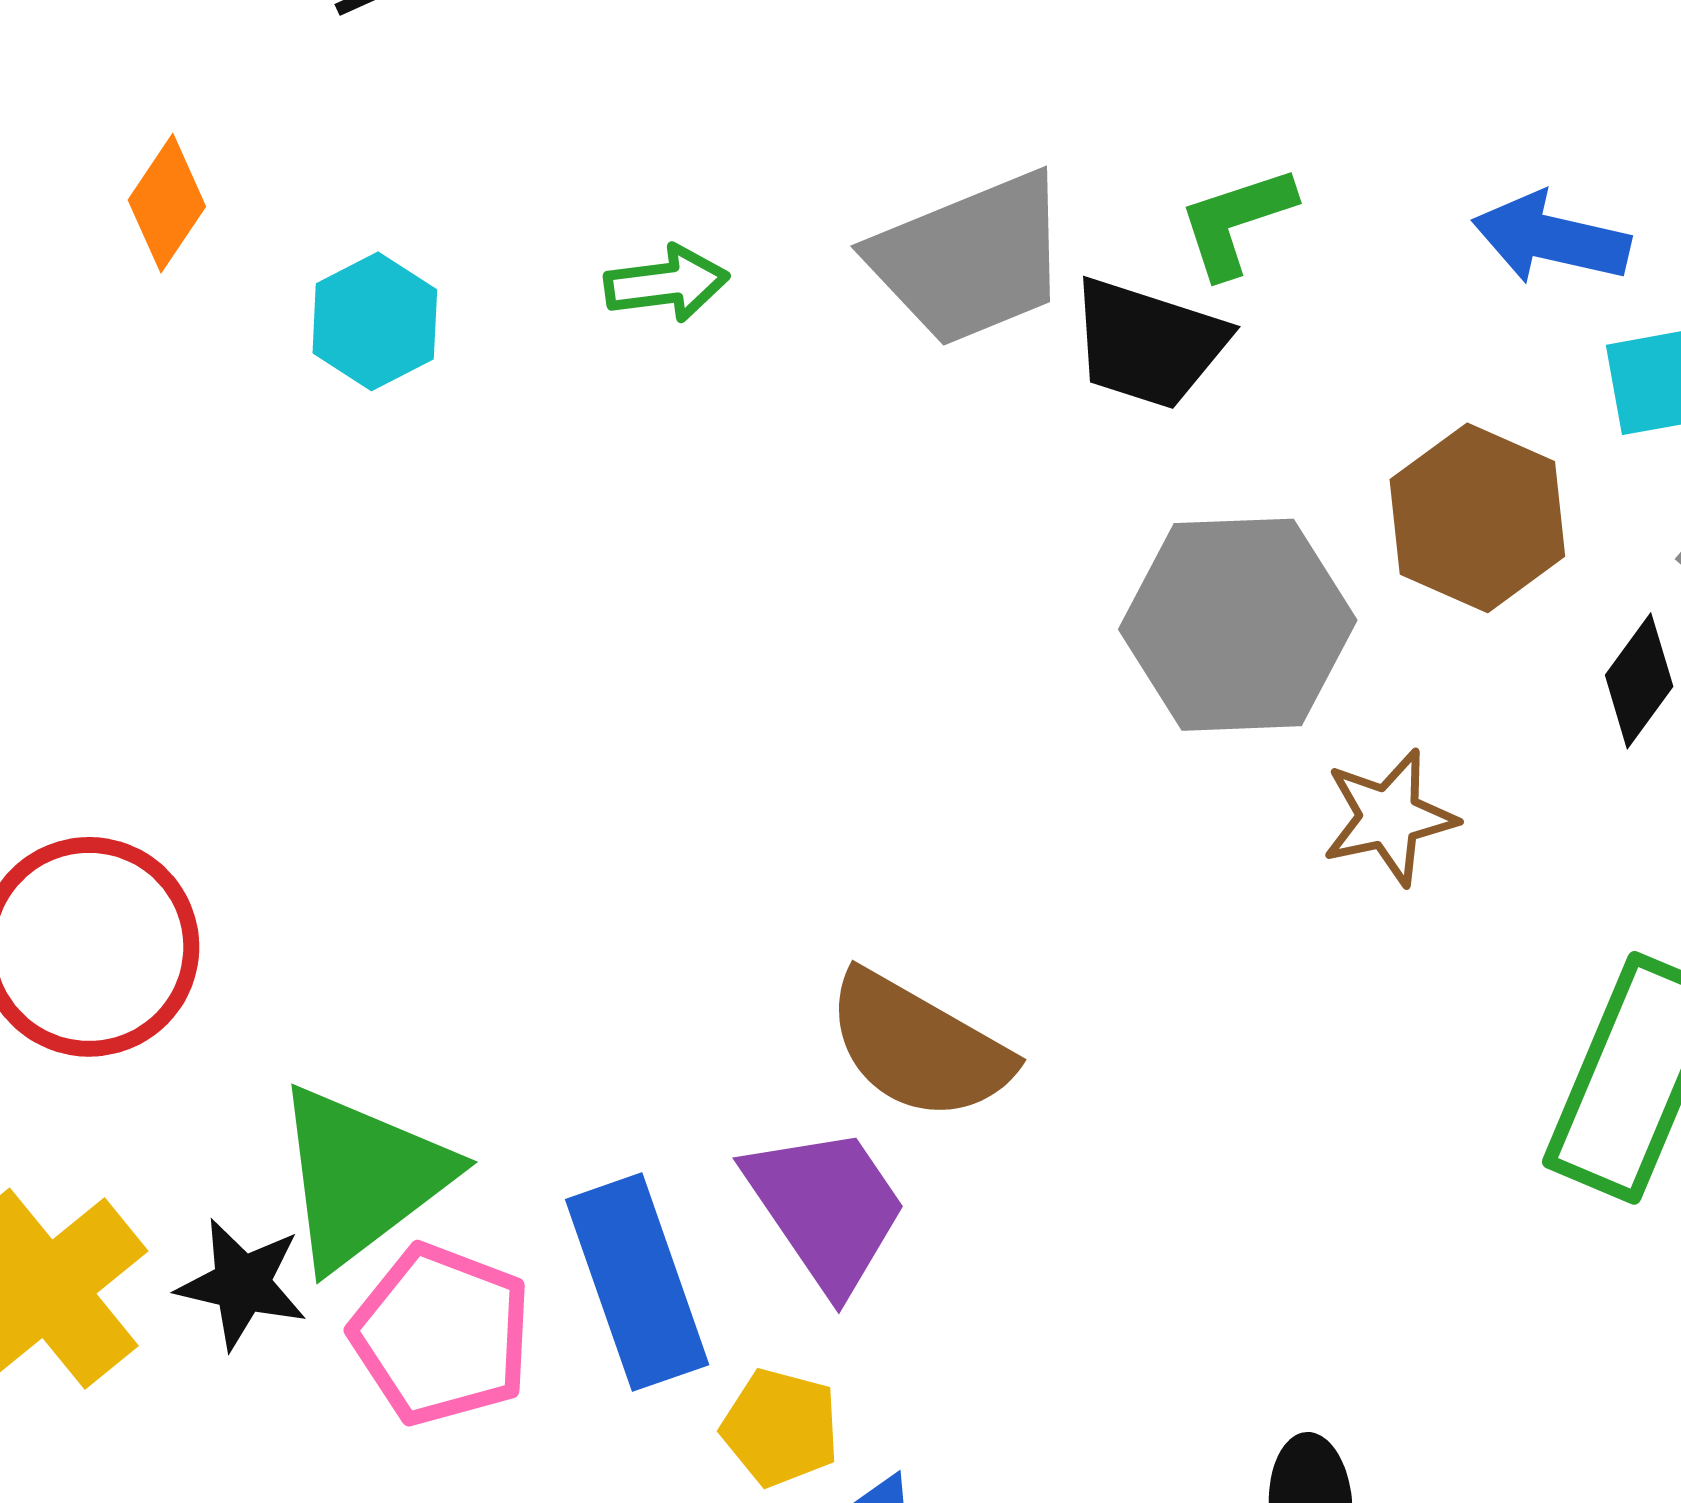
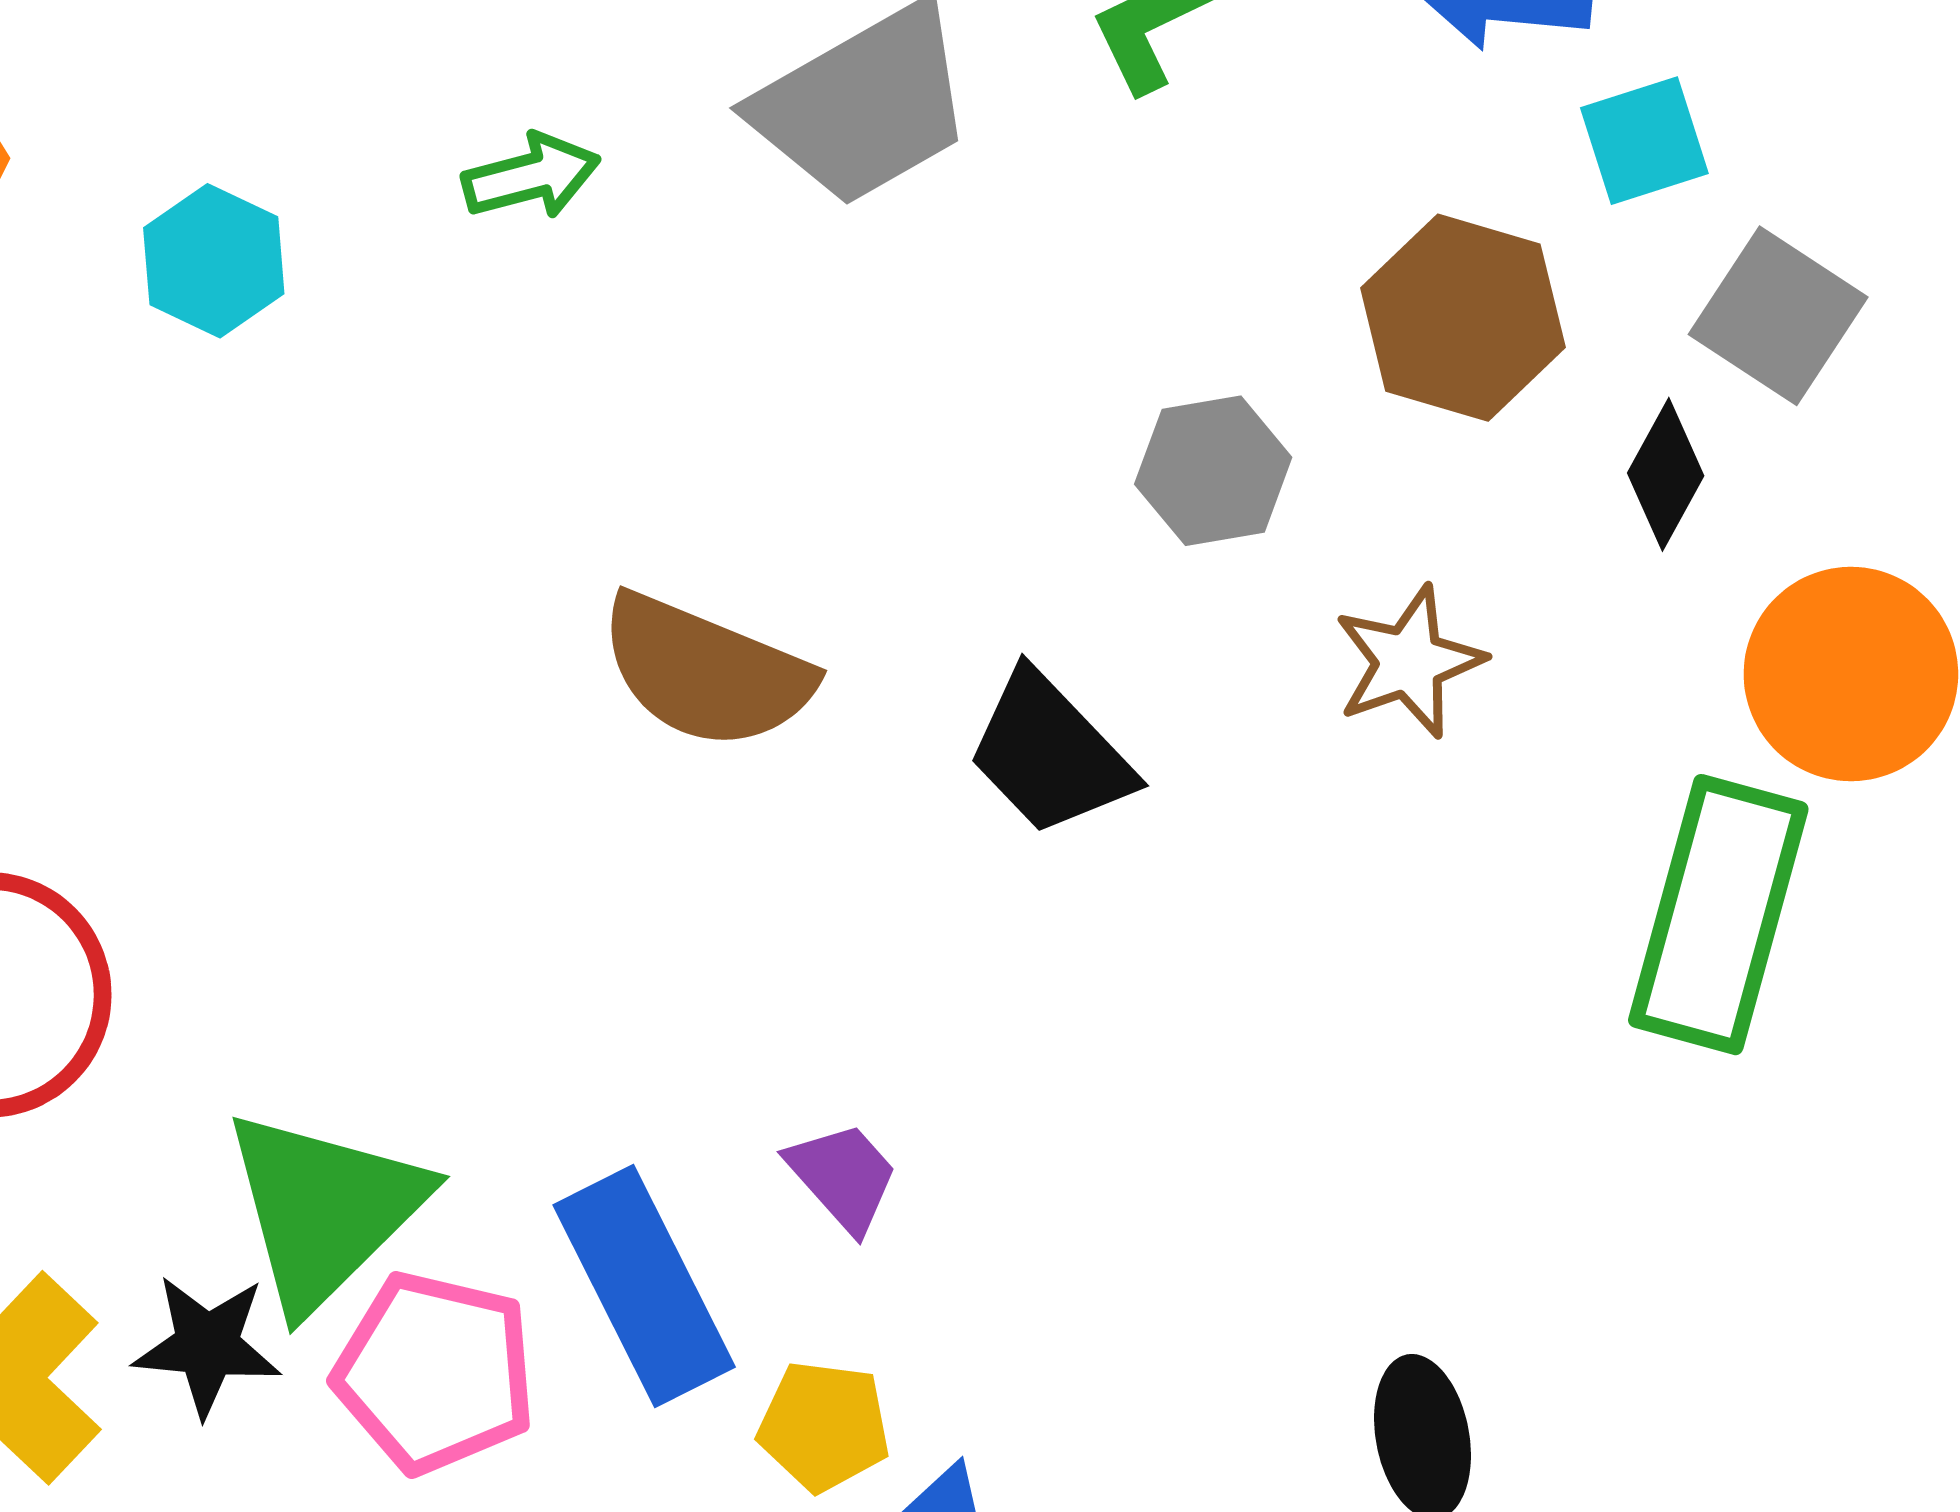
black trapezoid: (1148, 343) -> (1050, 754), moved, turned 36
gray hexagon: (1238, 625) -> (1213, 471), size x0.6
brown semicircle: (918, 1046) -> (706, 672), moved
purple trapezoid: (826, 1208) -> (843, 1177), size x0.6

